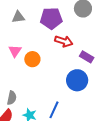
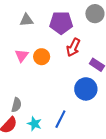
red arrow: (64, 41) -> (73, 47), turned 96
orange circle: (32, 59) -> (42, 57), moved

